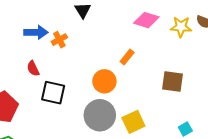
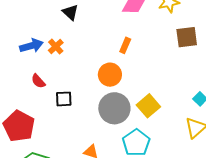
brown square: (172, 82) -> (187, 37), moved
black square: (53, 93) -> (64, 99), size x0.7

